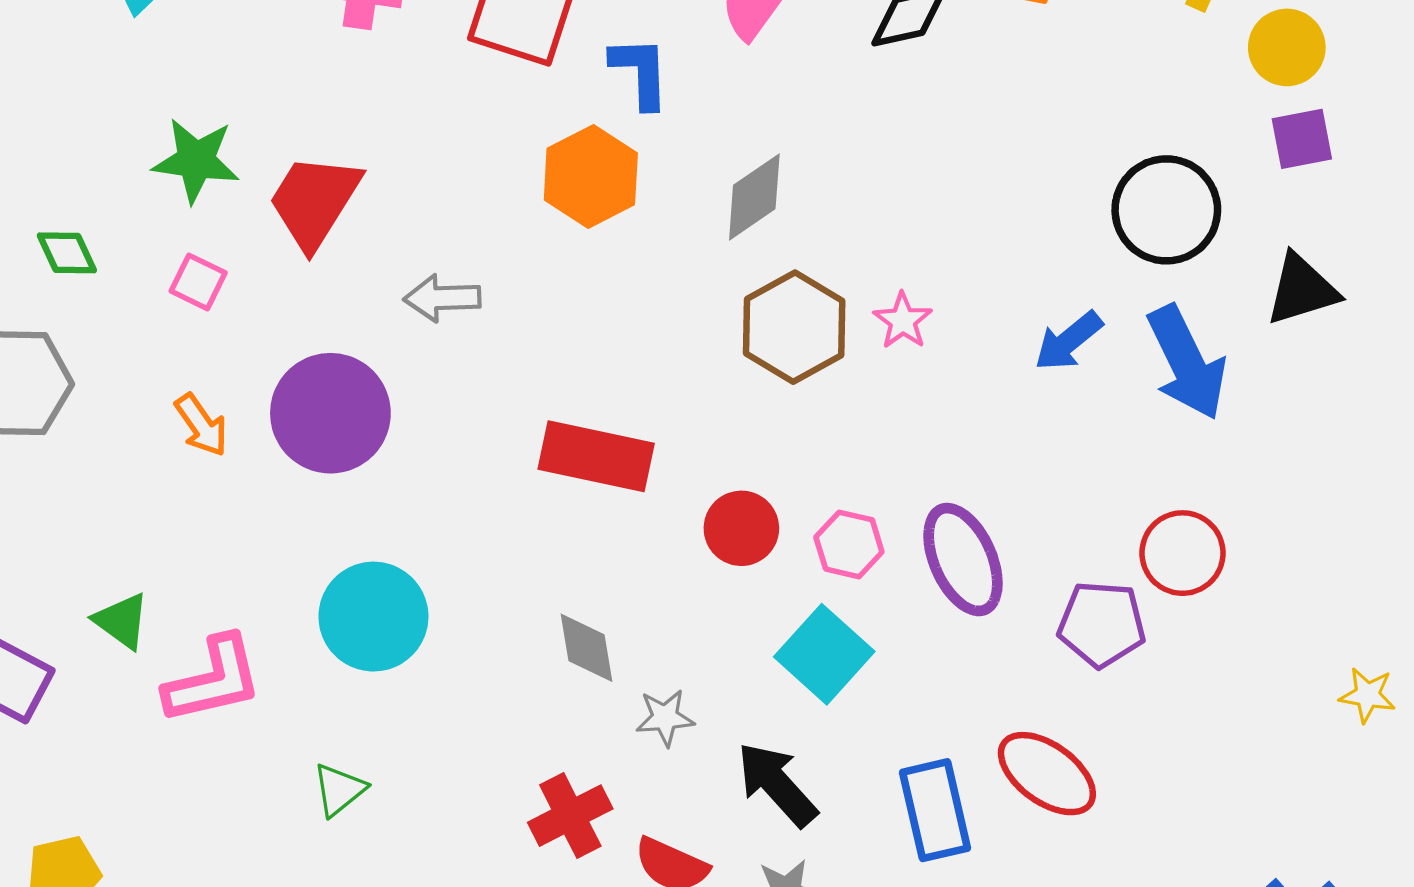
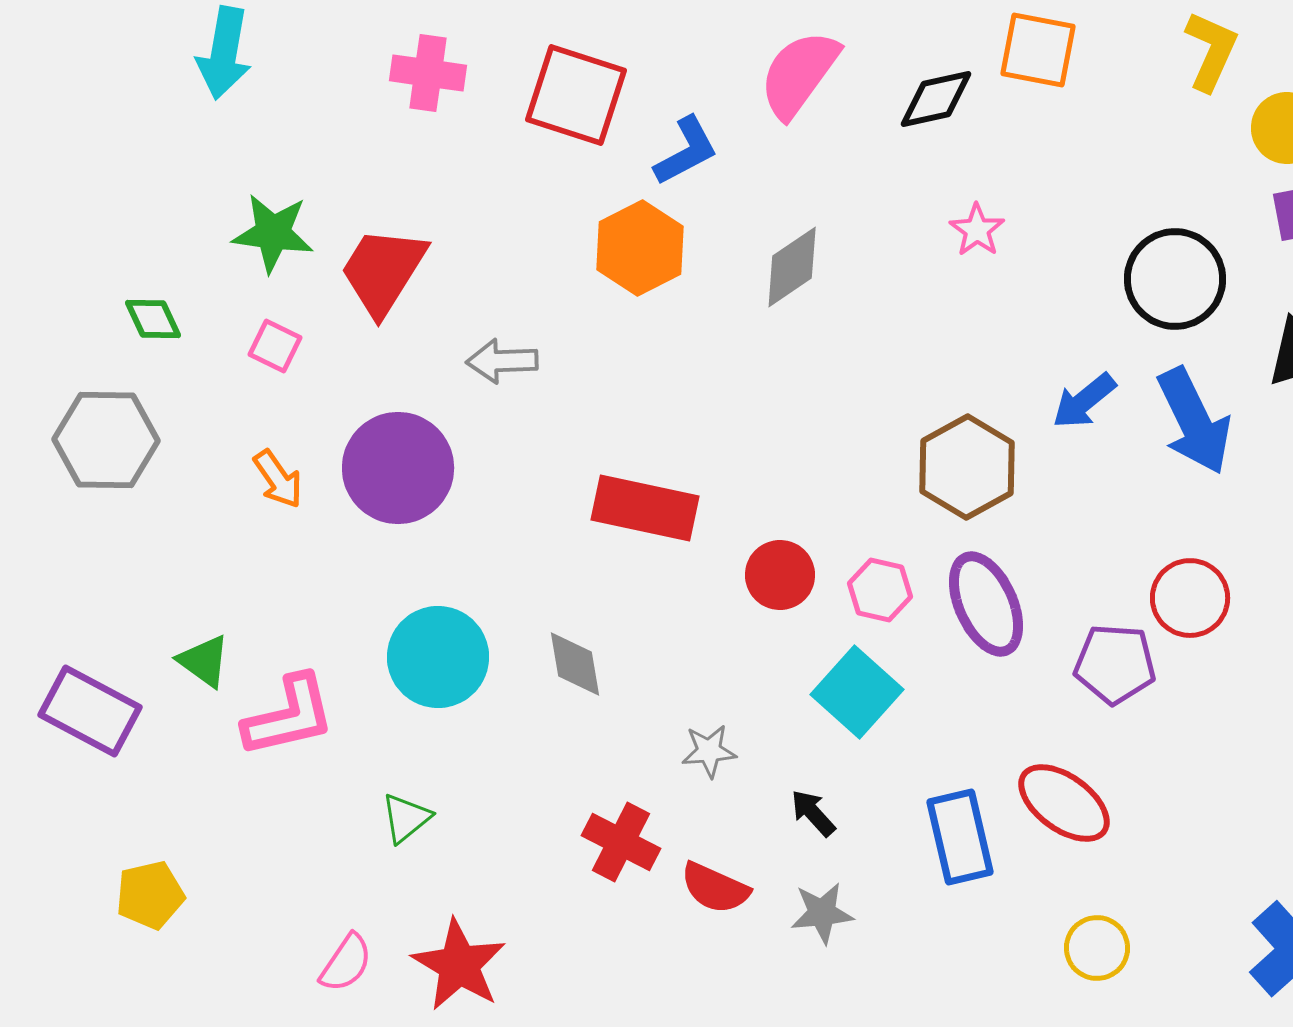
blue L-shape: (640, 72) -> (686, 151), turned 64
pink star: (903, 321) -> (977, 230), moved
brown hexagon: (794, 327) -> (967, 467), moved
gray diamond: (586, 648) -> (575, 664), moved
black arrow: (777, 784) -> (813, 813), size x0.6
red cross: (570, 816) -> (621, 842), turned -36

